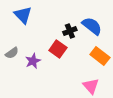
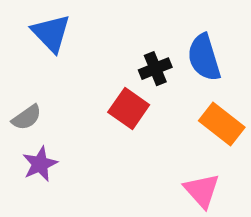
blue semicircle: (92, 26) -> (204, 57), turned -145
purple star: (33, 61) -> (40, 164), moved

